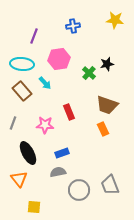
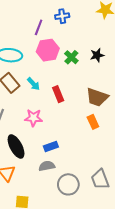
purple line: (34, 36) -> (39, 27), moved
green cross: (89, 73) -> (71, 57), moved
cyan arrow: (45, 83) -> (33, 84), moved
red rectangle: (69, 112) -> (58, 94), moved

